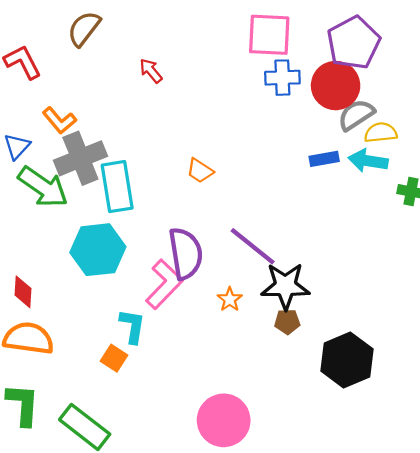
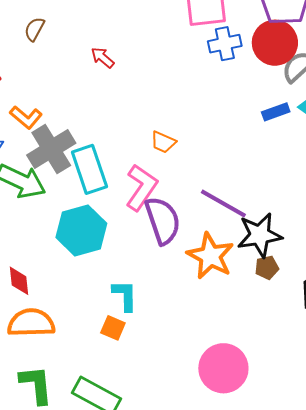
brown semicircle: (84, 29) -> (34, 29), size x0.7
pink L-shape: (164, 284) -> (141, 187), moved
orange star: (230, 299) -> (210, 256), size x2.0

